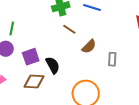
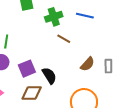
brown semicircle: (89, 46) -> (88, 64), moved

